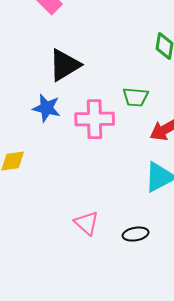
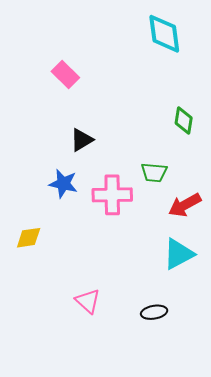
black triangle: (65, 65) -> (82, 140), size x0.7
pink triangle: (87, 223) -> (88, 301), moved

